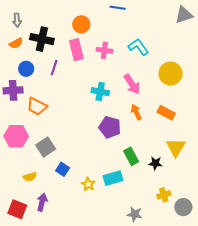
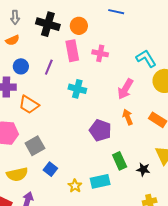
black cross: (42, 39) -> (48, 24), moved
cyan L-shape: (138, 47) -> (146, 58), moved
pink arrow: (132, 84) -> (125, 89), turned 60
cyan cross: (100, 92) -> (77, 89), moved
yellow semicircle: (30, 177) -> (17, 174), size x1.5

